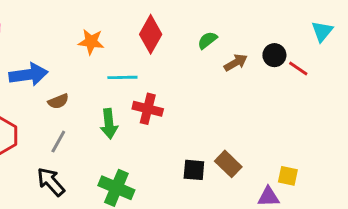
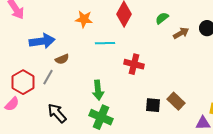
red cross: (148, 109) -> (134, 64), moved
green arrow: (109, 124) -> (98, 90), moved
gray line: (58, 142) -> (48, 77), moved

